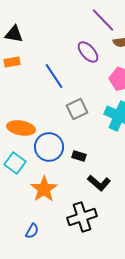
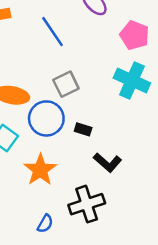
gray square: (77, 109) -> (66, 84), moved
blue semicircle: (32, 231) -> (45, 224), moved

